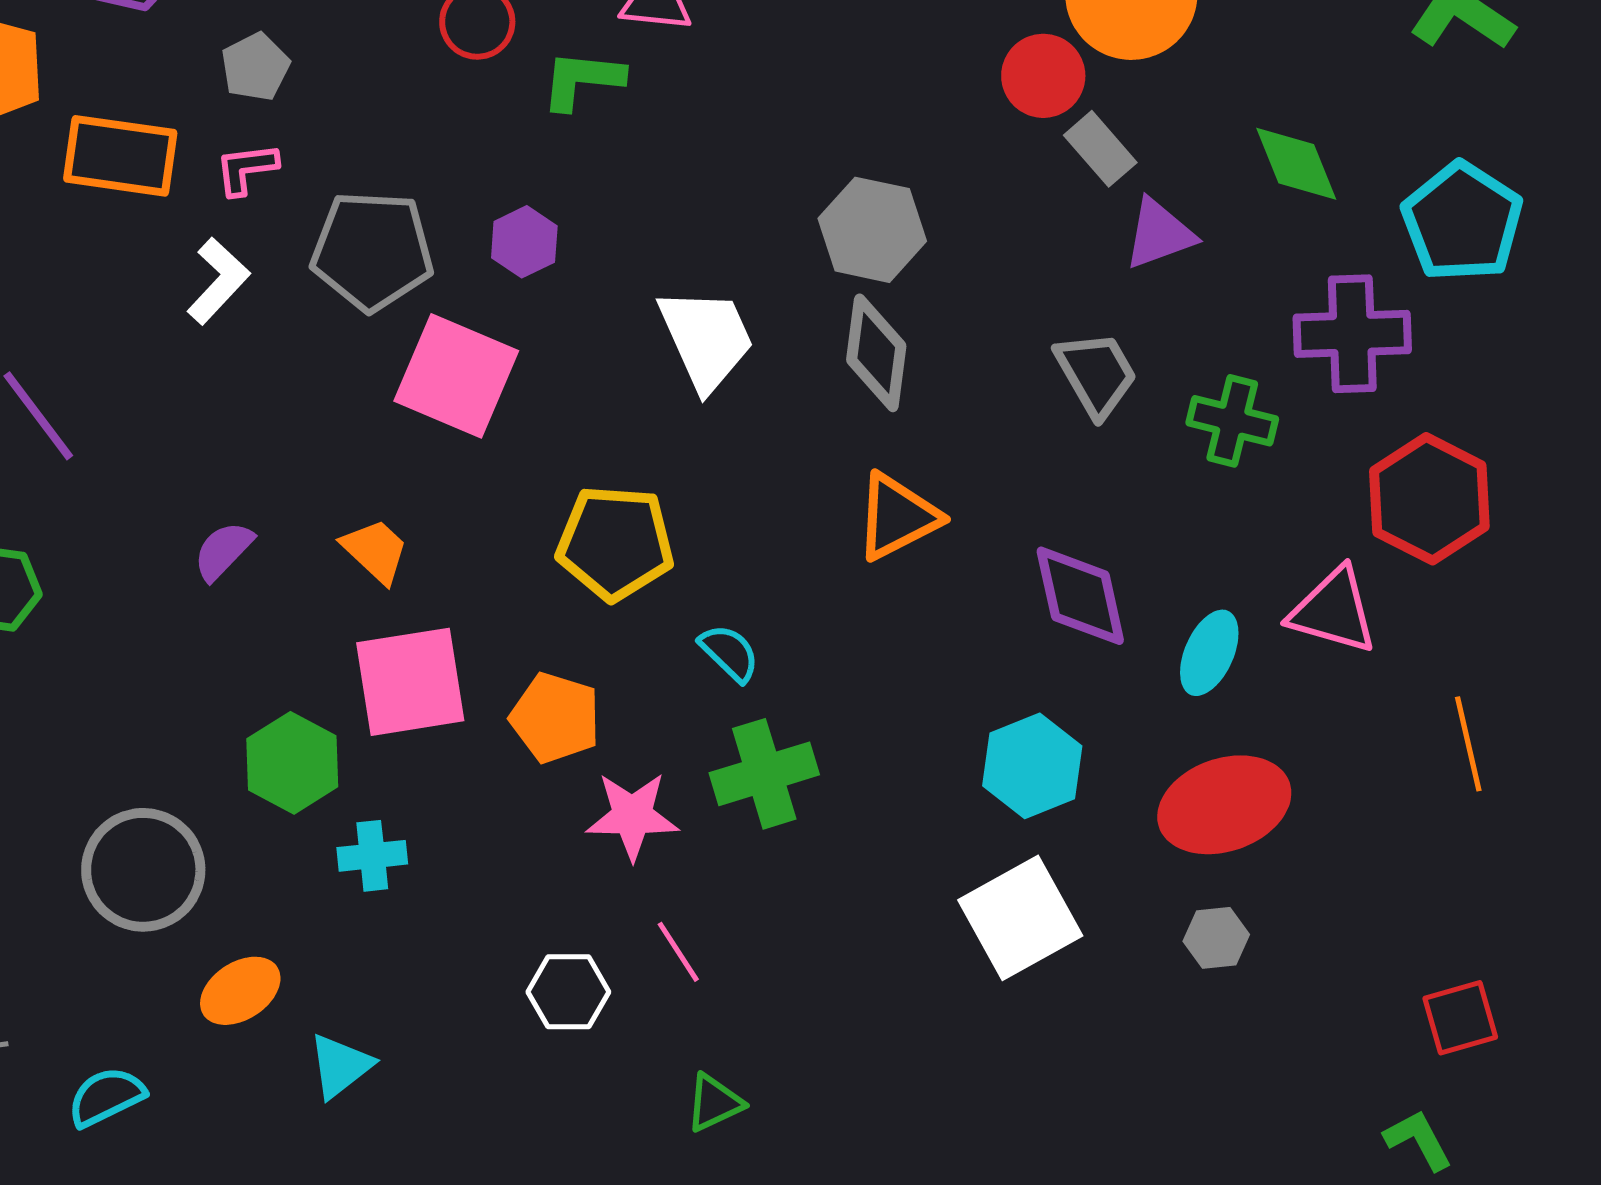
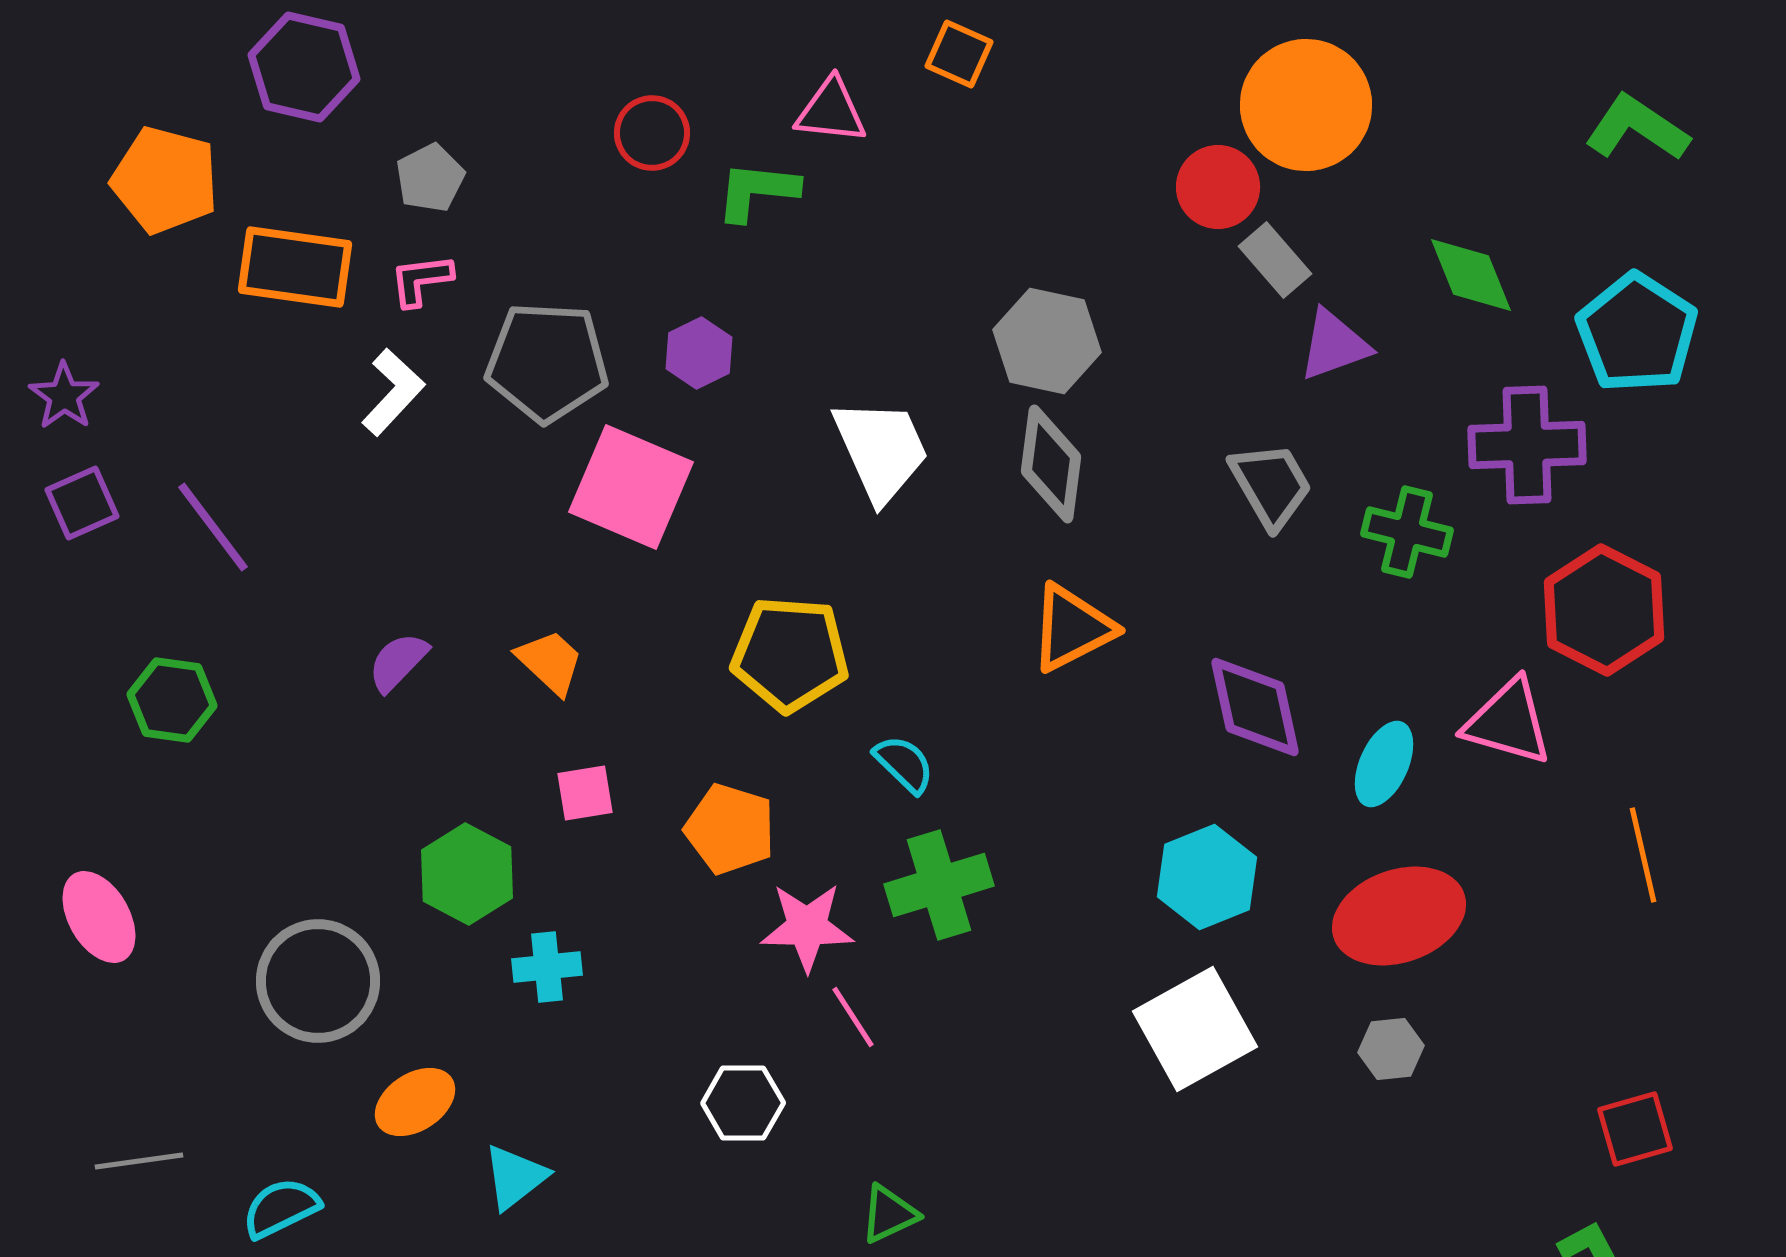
pink square: (410, 682) -> (585, 793), size x0.5
pink line: (678, 952) -> (853, 1017), moved

